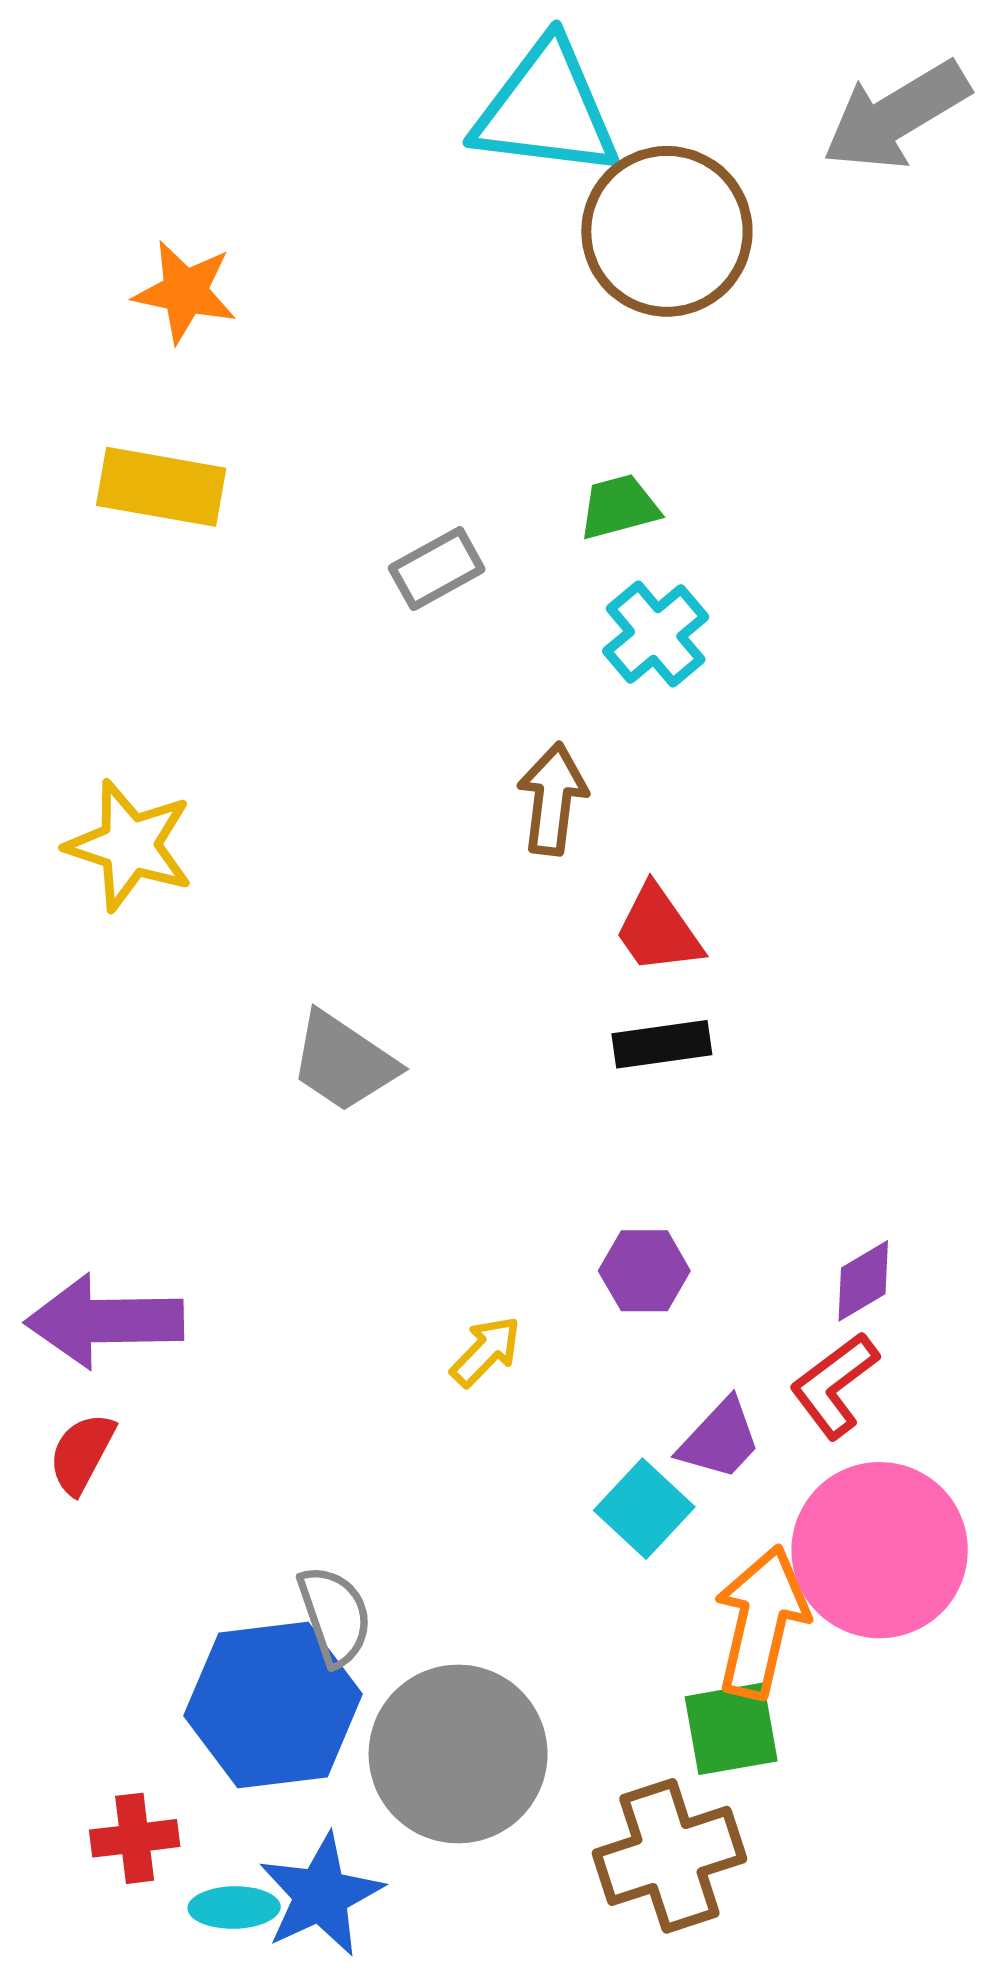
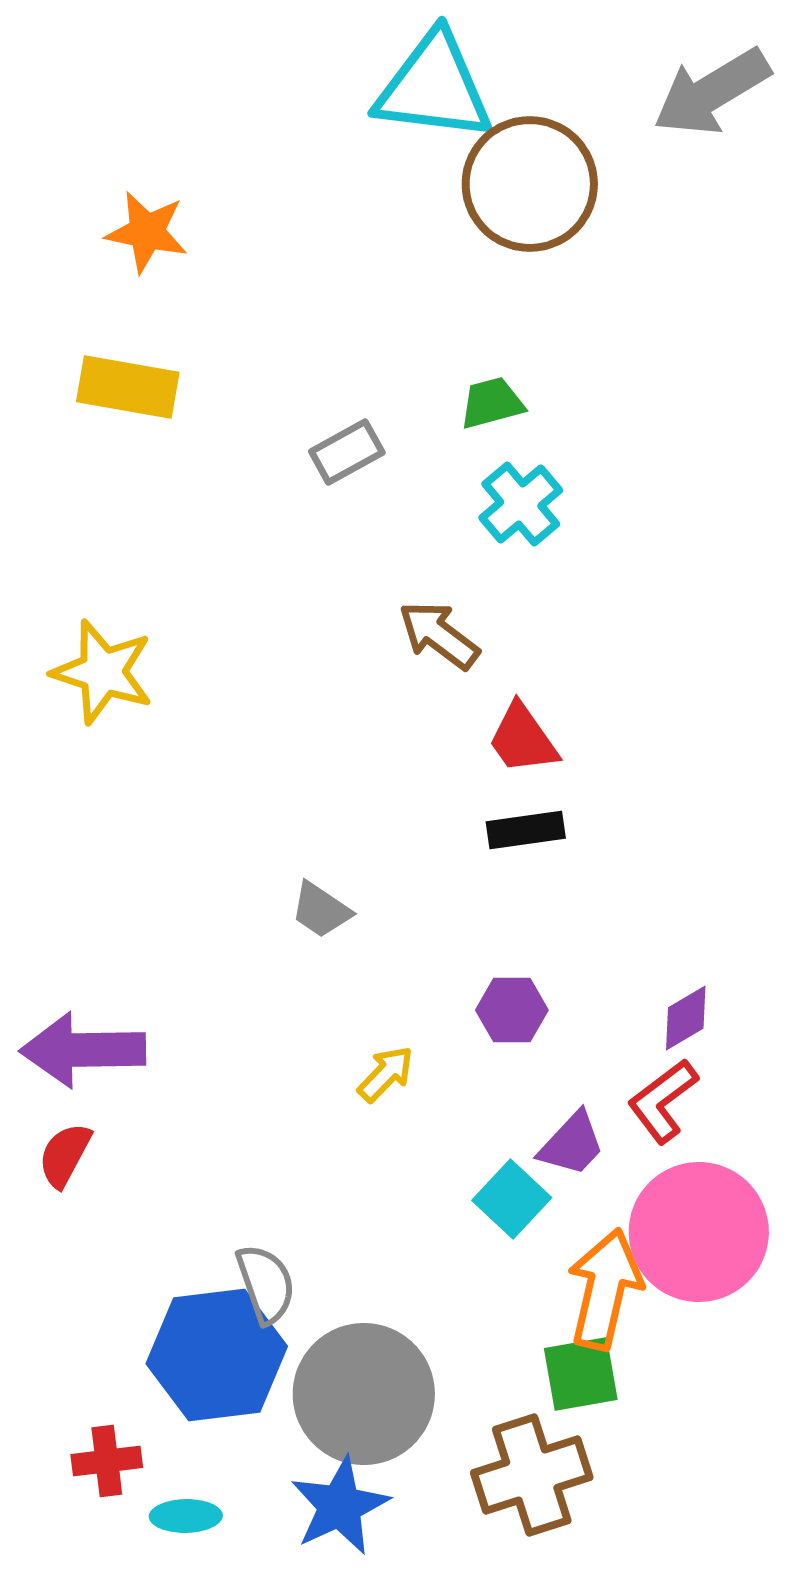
brown arrow: (552, 799) -> (439, 635), turned -60
gray trapezoid: (344, 1062) -> (321, 910), moved, size x0.7
blue star: (321, 1895) -> (340, 1506), moved

